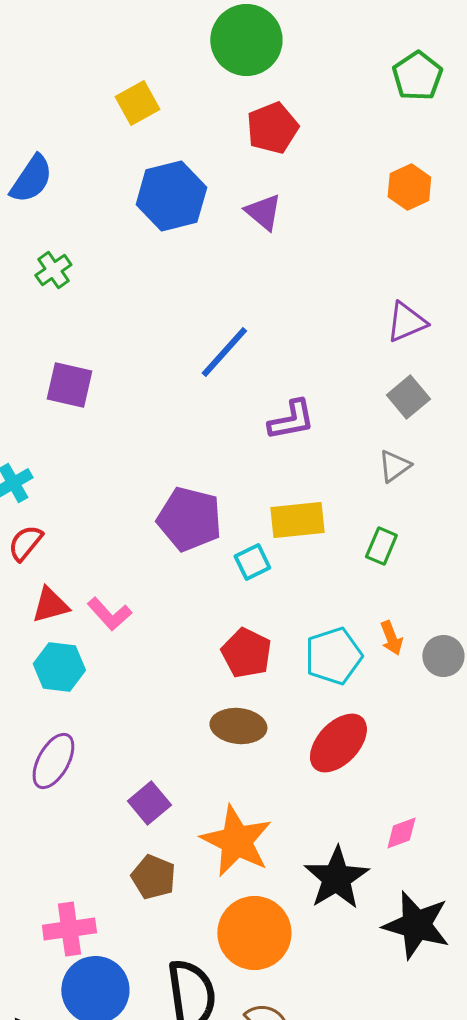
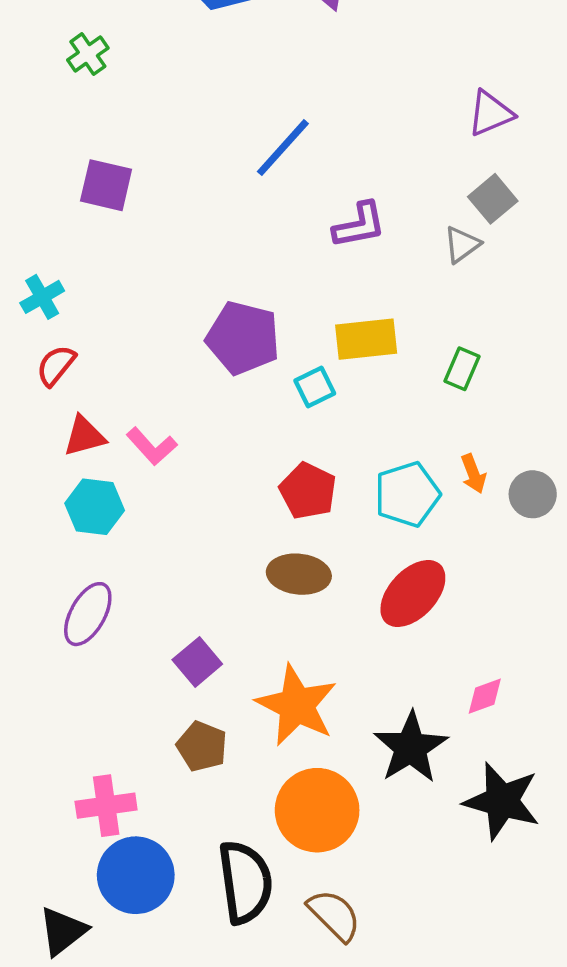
gray triangle: (394, 466) -> (462, 244), moved

